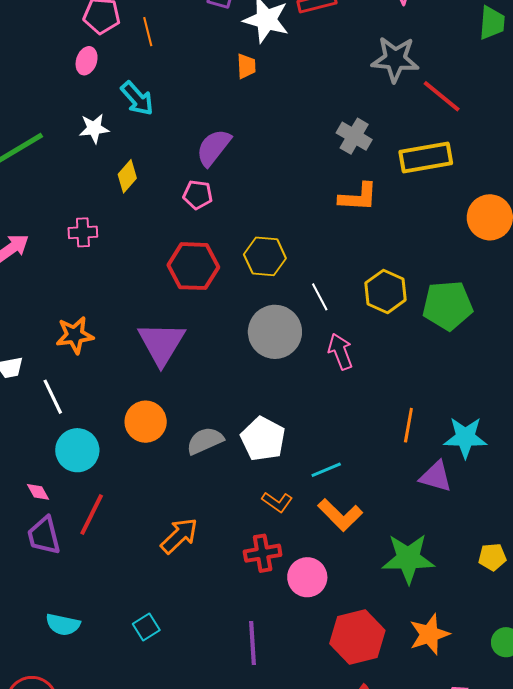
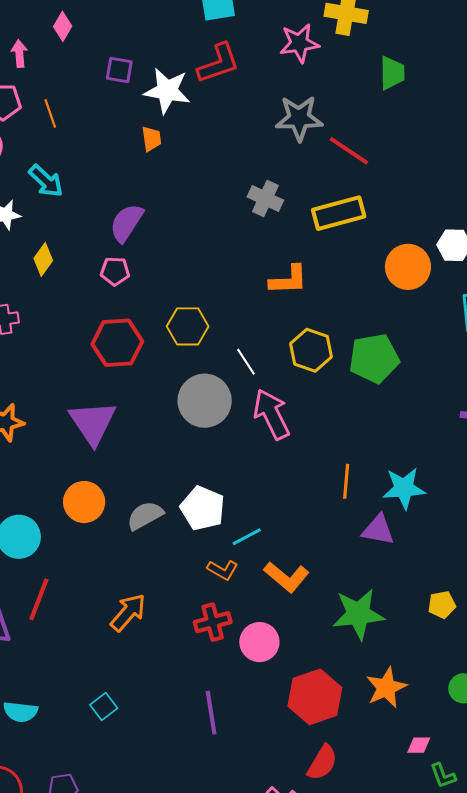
orange L-shape: (358, 197) -> (289, 280), moved
pink arrow: (340, 352) -> (272, 414), size x1.4
cyan line: (326, 470) -> (247, 537), moved

